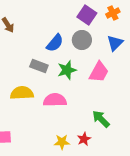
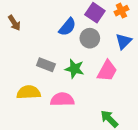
blue semicircle: (55, 43) -> (67, 27), moved
green star: (67, 70) -> (75, 69), turned 30

